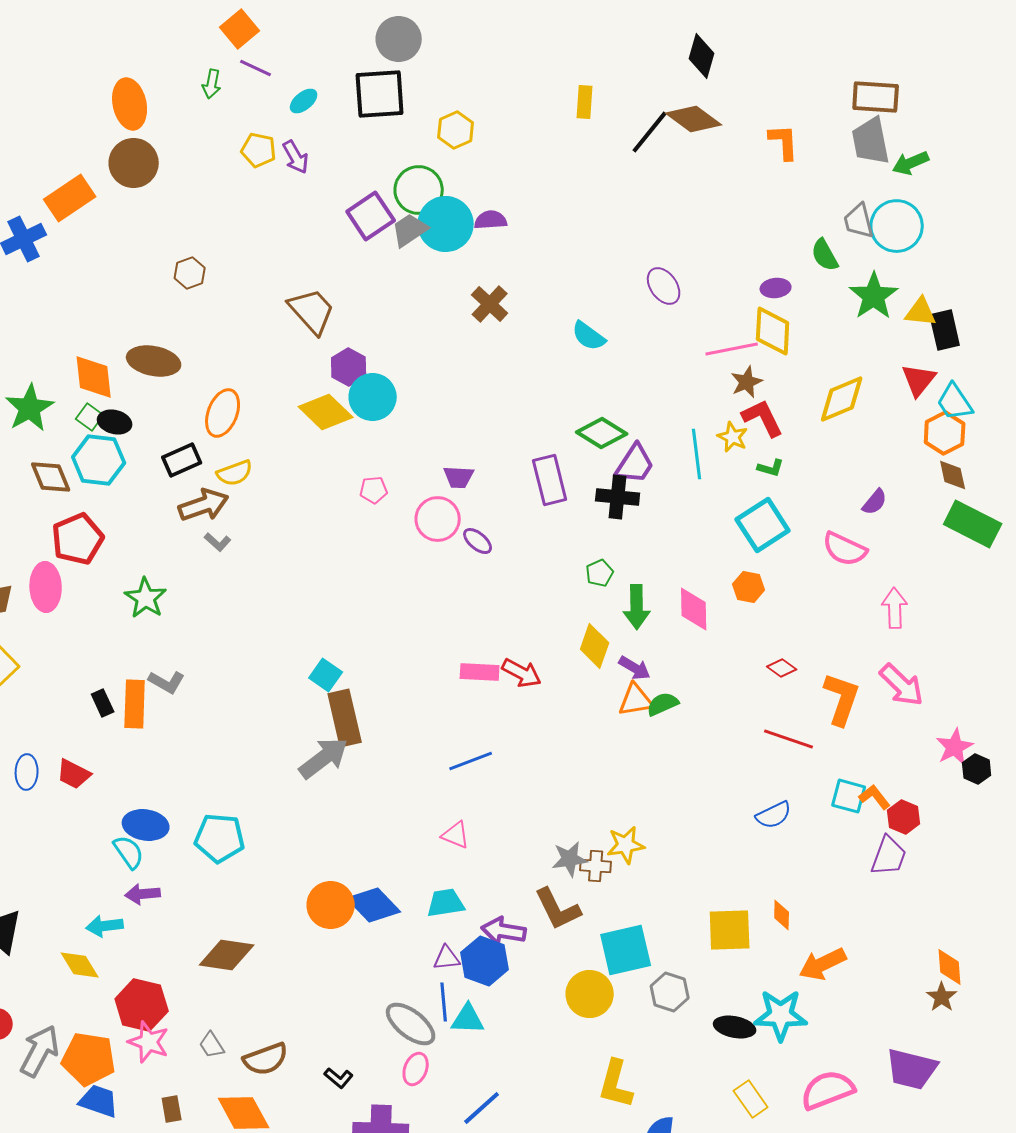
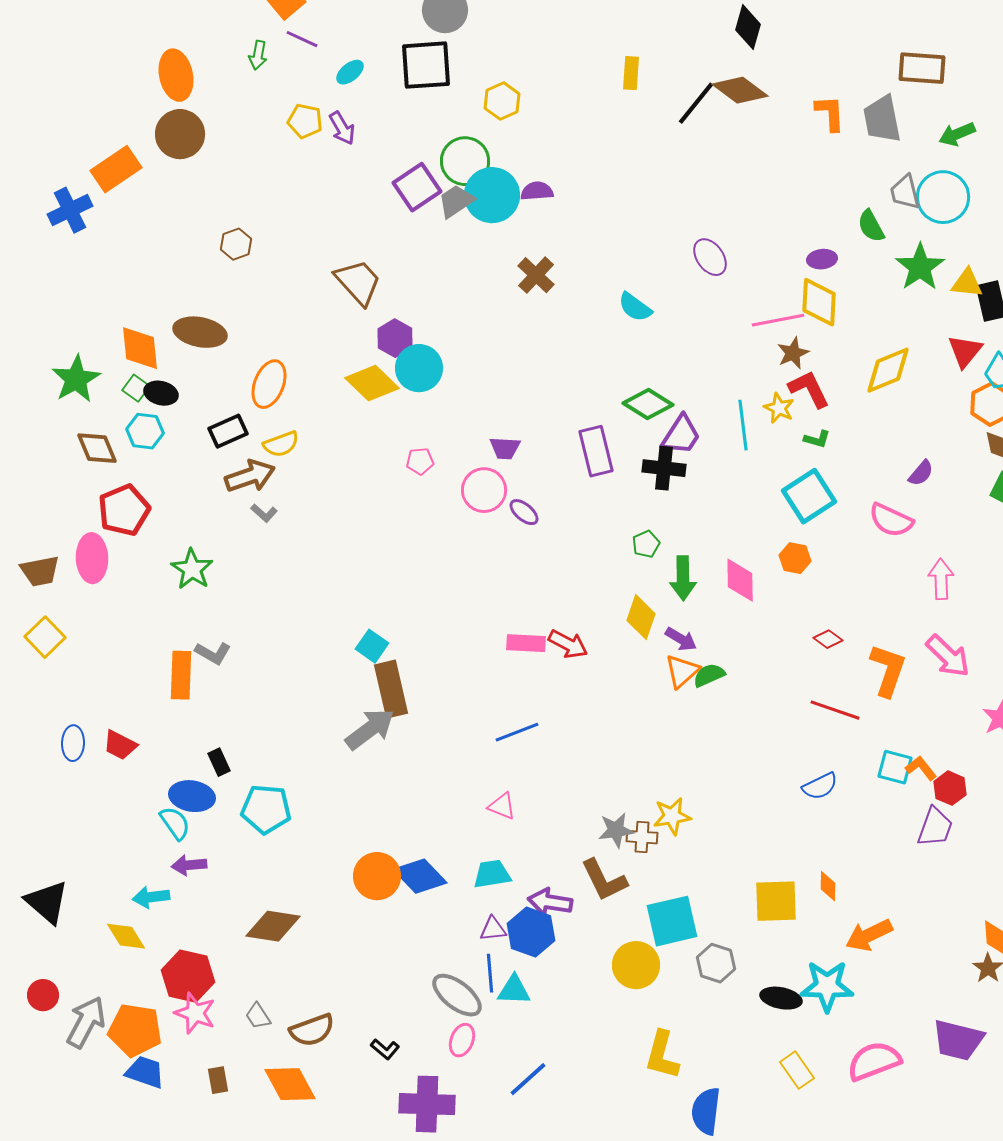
gray trapezoid: (871, 141) -> (882, 119), moved
cyan hexagon: (99, 460) -> (145, 431), size x0.7
orange triangle: (636, 700) -> (682, 671), turned -33
black rectangle: (103, 703) -> (219, 762), moved

